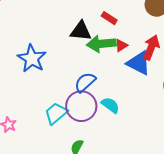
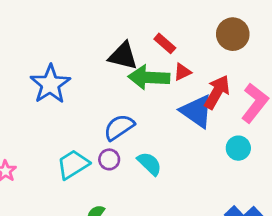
red triangle: (121, 45) -> (182, 72), moved
purple circle: (81, 106) -> (109, 159), size x0.5

